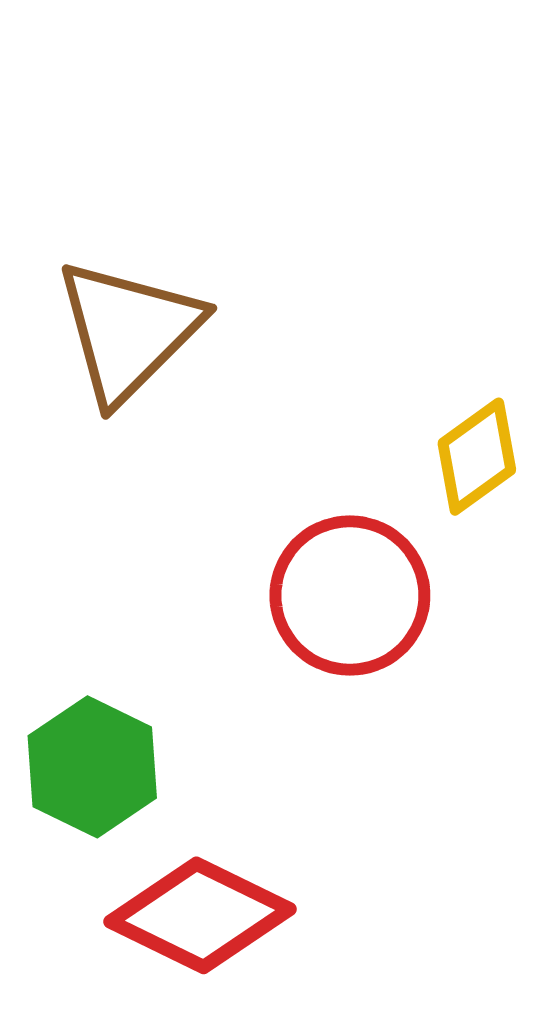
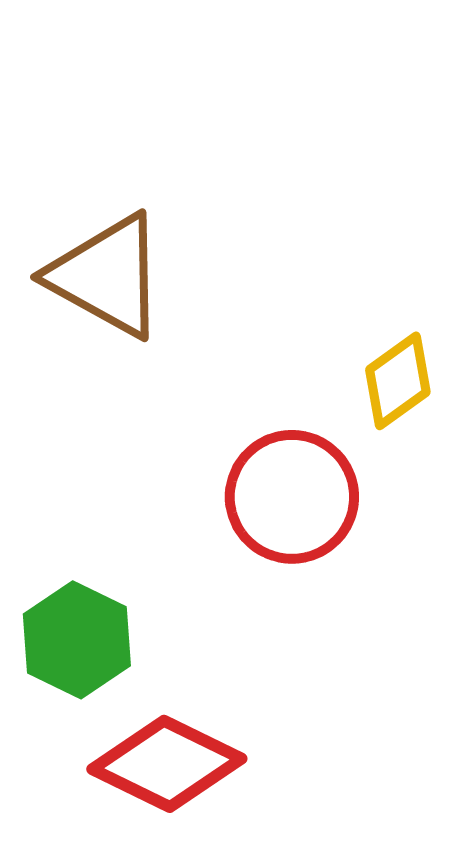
brown triangle: (128, 331) -> (107, 276), turned -46

